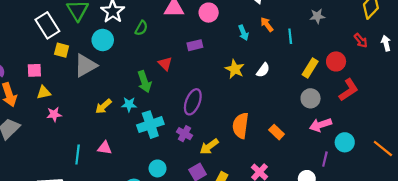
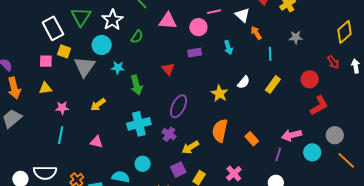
orange arrow: (267, 24) -> (256, 33), moved
purple rectangle: (195, 45) -> (195, 53), moved
red triangle: (165, 64) -> (168, 69), moved
gray triangle: (85, 65) -> (85, 67), turned -30
yellow rectangle: (310, 68) -> (273, 85), moved
yellow star: (235, 69) -> (220, 93), moved
pink square: (34, 70) -> (46, 61), moved
gray circle: (311, 98) -> (335, 135), moved
cyan star: (129, 104) -> (118, 68), moved
pink star: (54, 114) -> (62, 108), moved
cyan line: (78, 155) -> (61, 135), moved
purple line: (325, 159) -> (278, 154), moved

